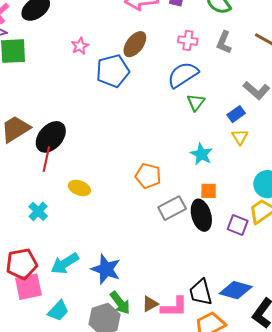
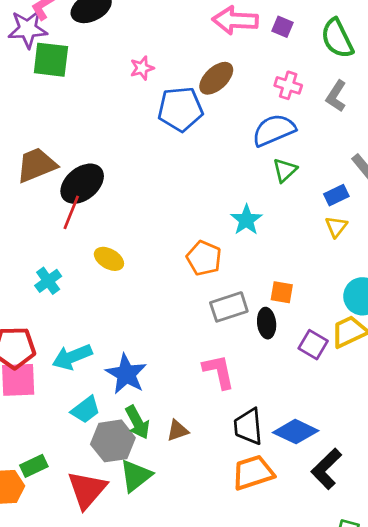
cyan star: (201, 154) -> (246, 220), moved
black ellipse: (201, 215) -> (267, 323), size x0.7
pink L-shape: (174, 307) -> (219, 372), moved, turned -112
cyan trapezoid: (58, 311) -> (86, 410), moved

